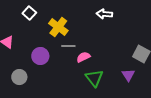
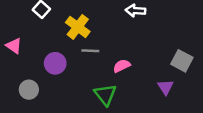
pink semicircle: (83, 57) -> (122, 66), moved
green triangle: (94, 78) -> (105, 95), moved

